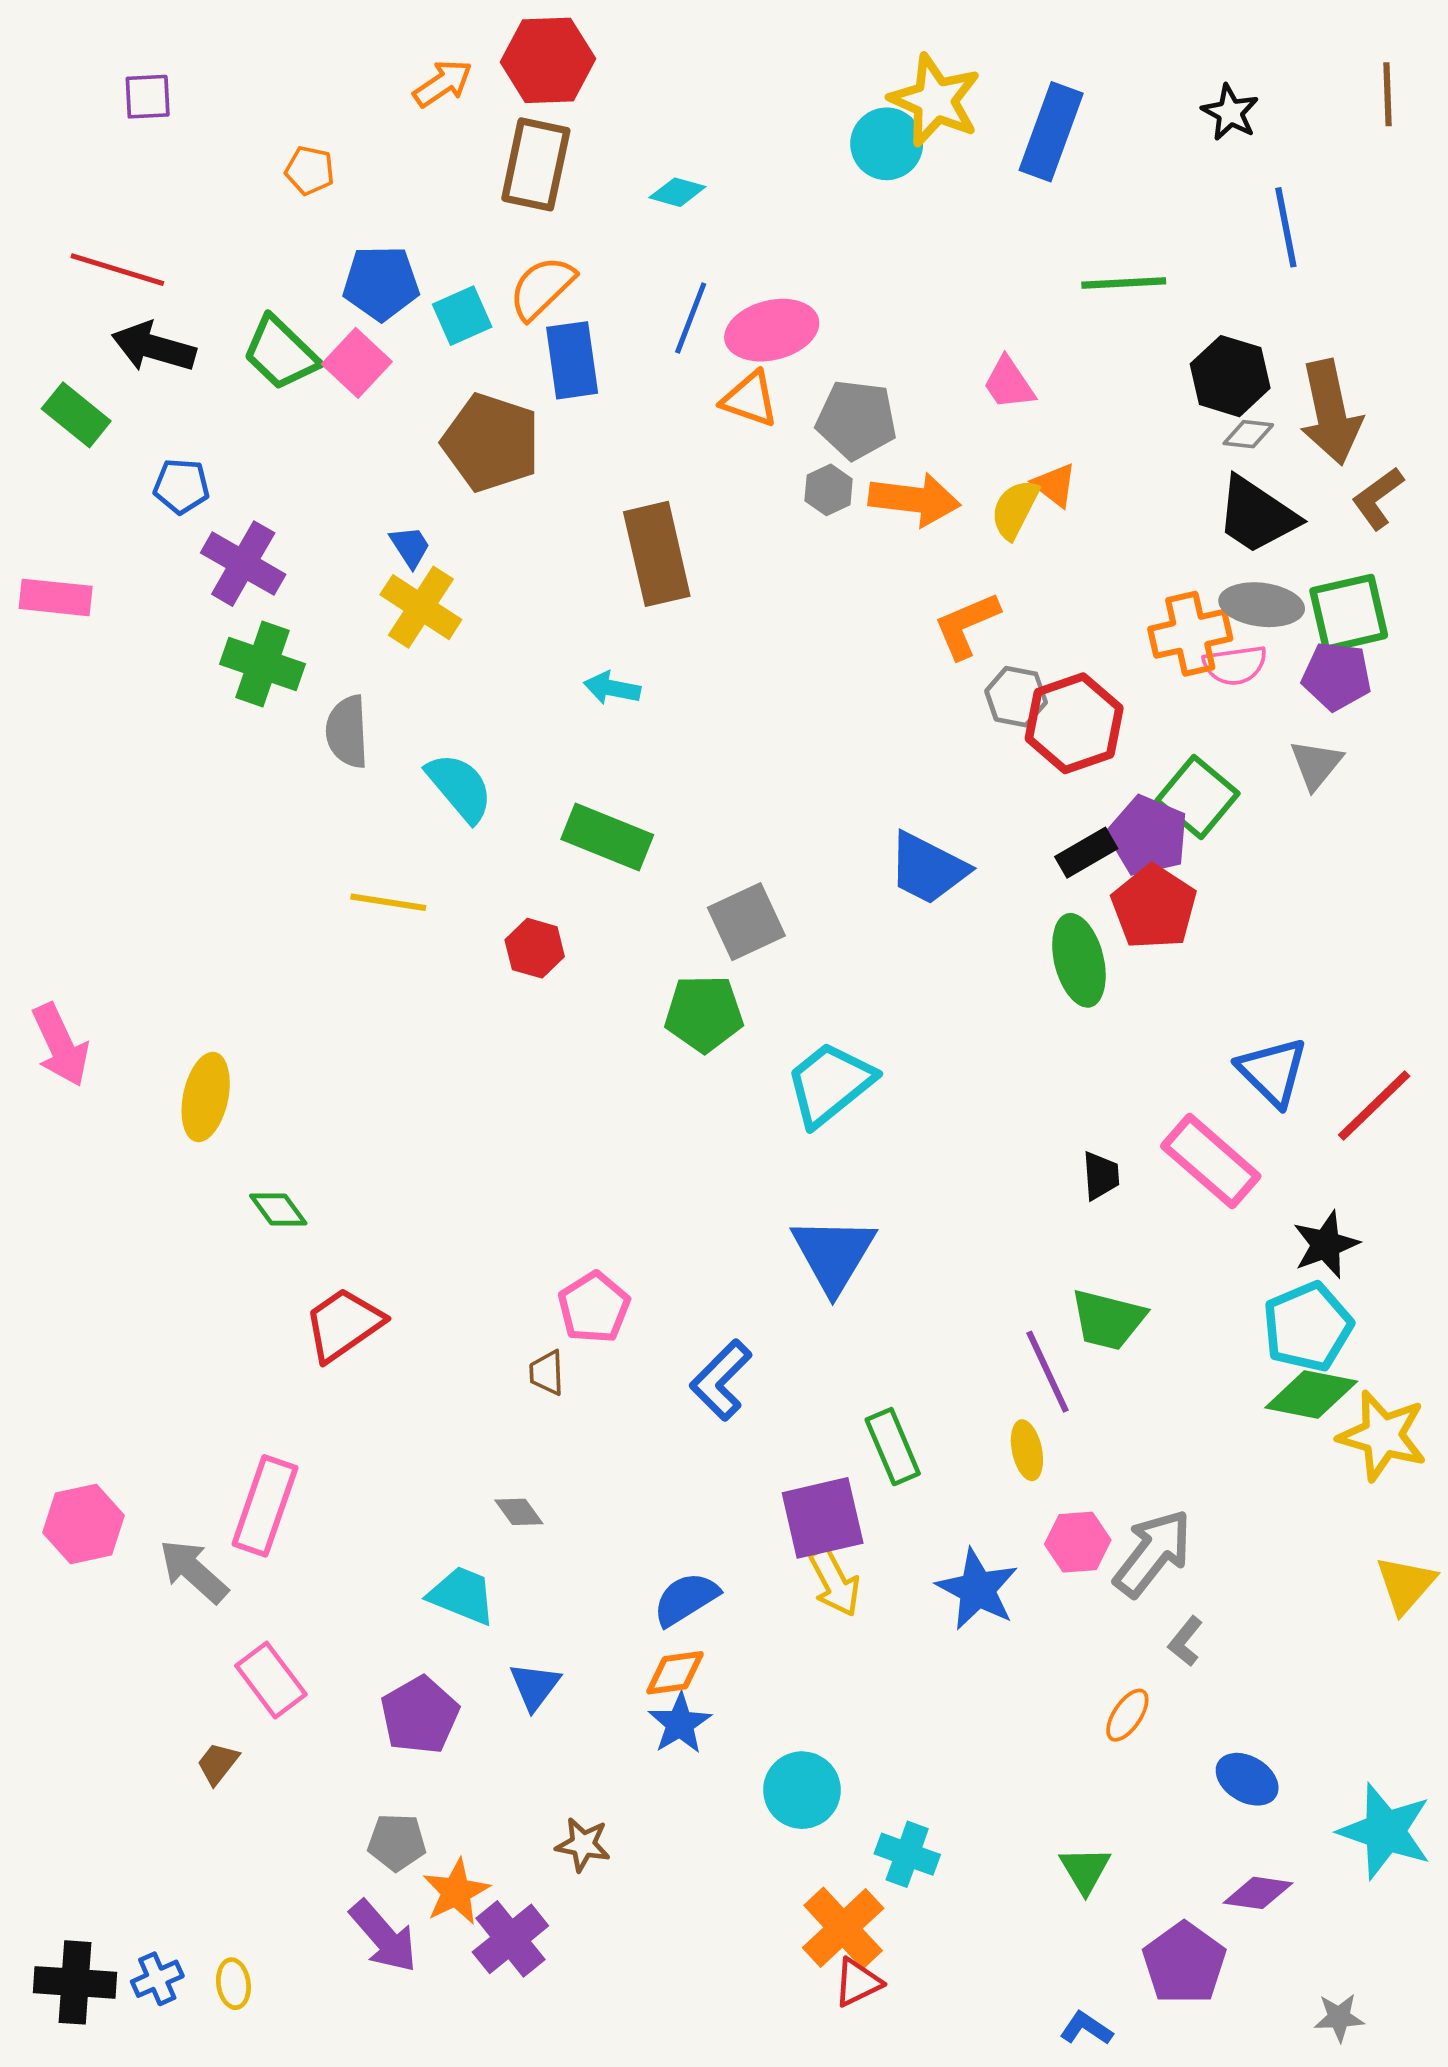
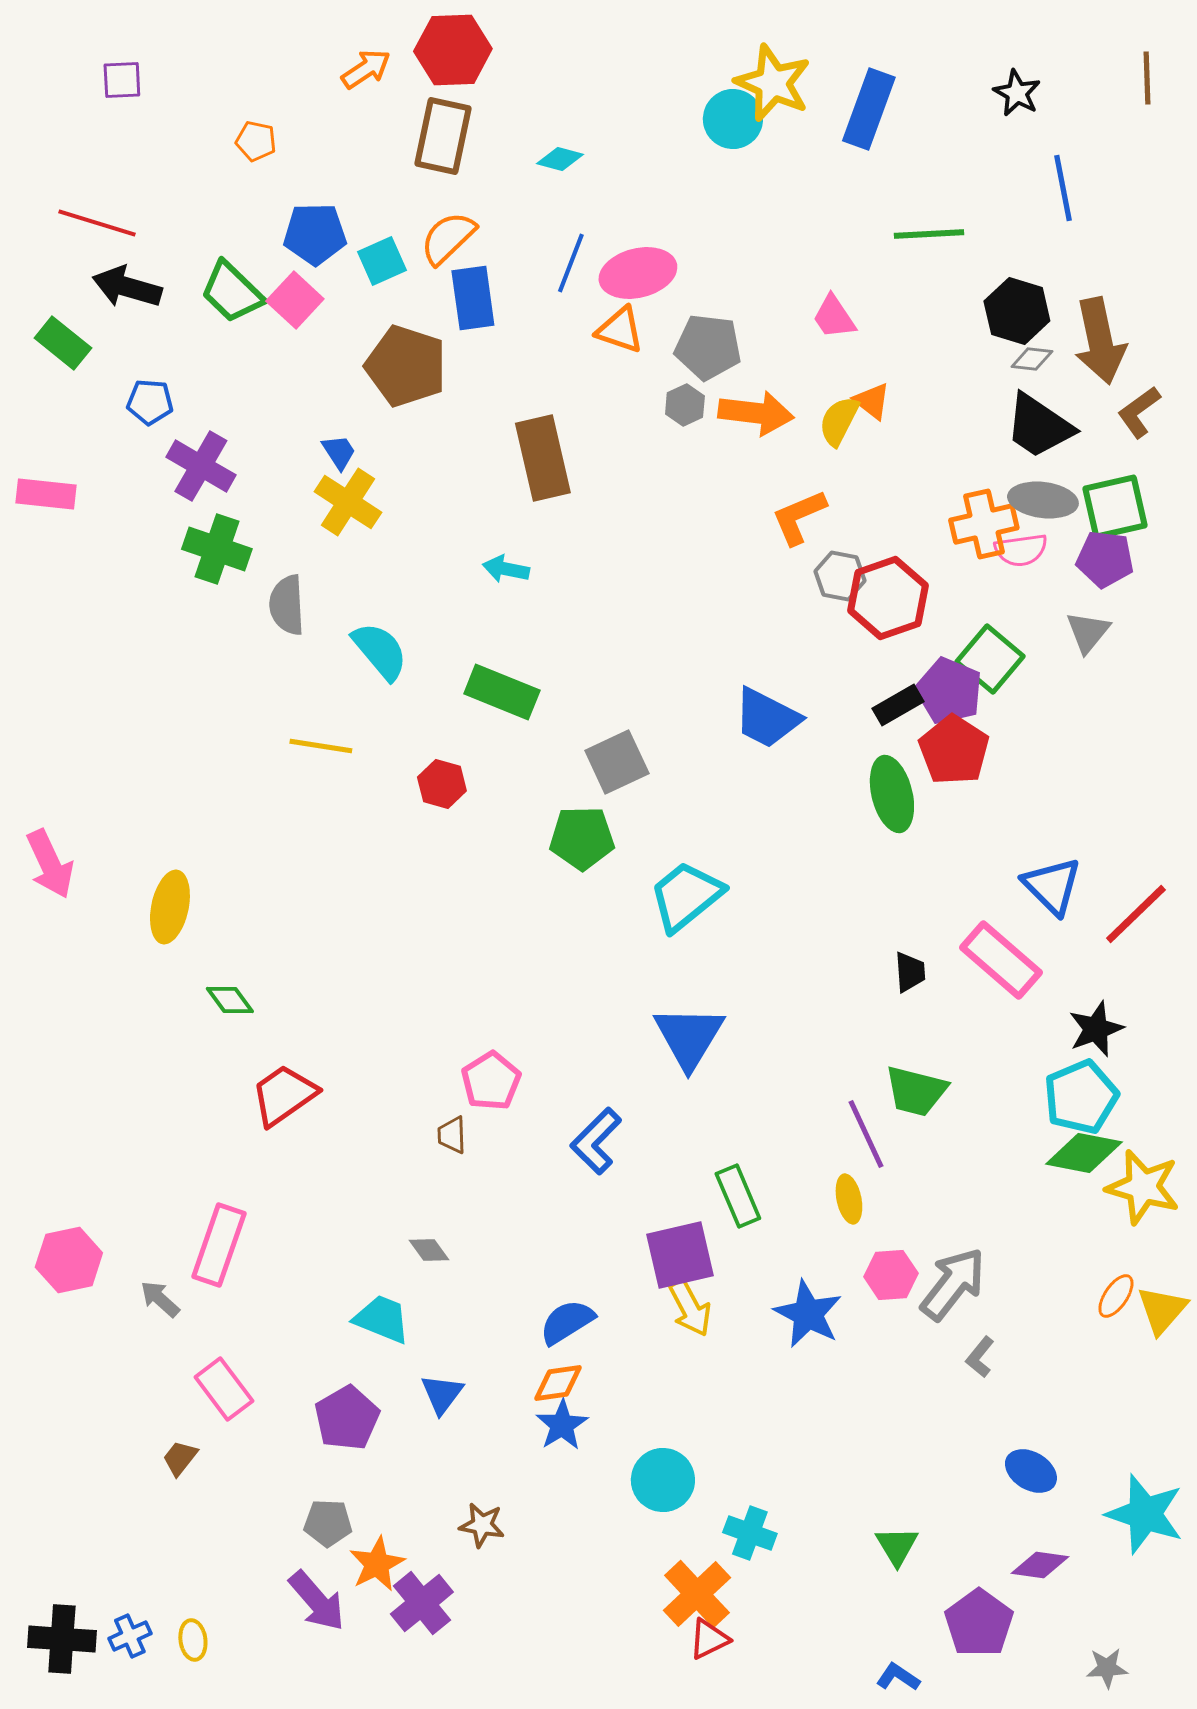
gray arrow: (194, 1571) -> (160, 1299), size x0.7
orange ellipse: (1127, 1715) -> (1116, 1296), moved

